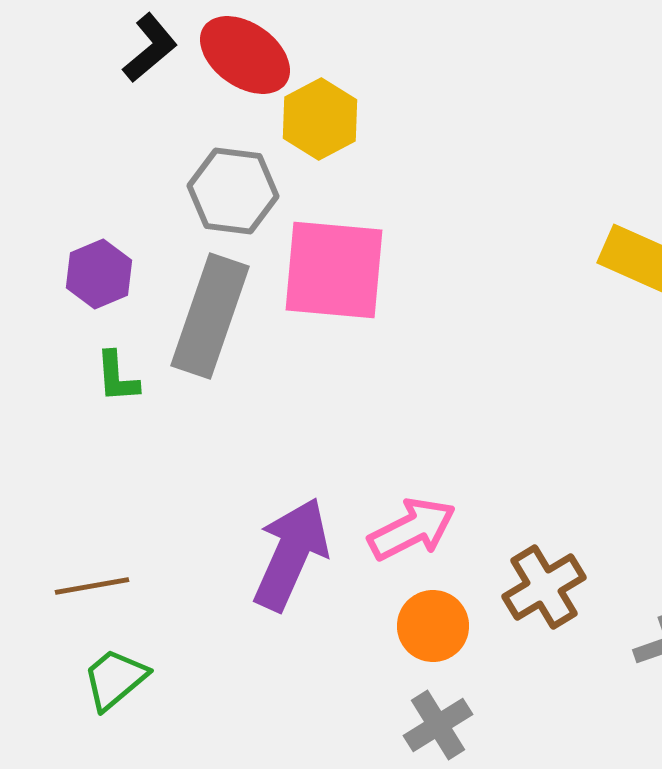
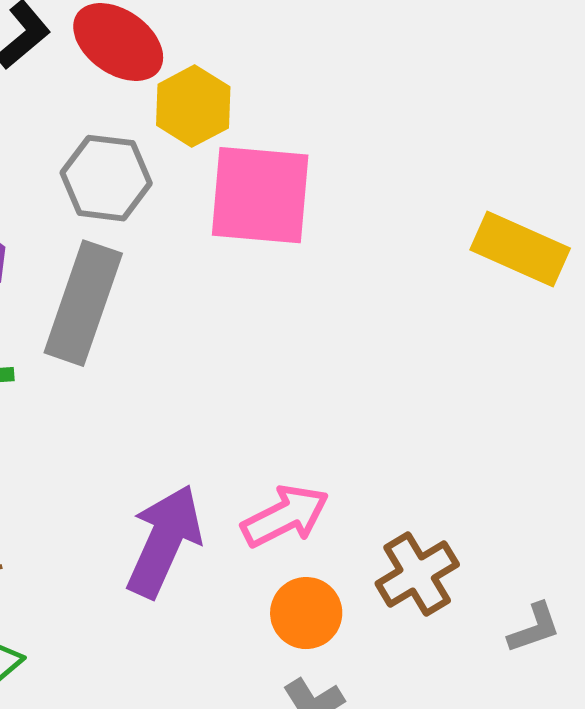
pink square: (334, 270) -> (260, 195), moved

